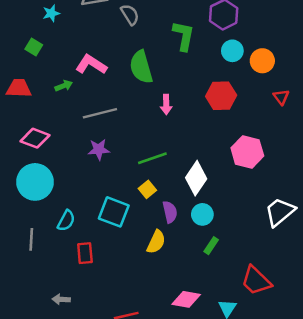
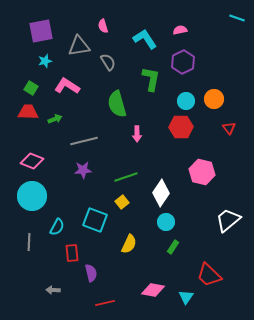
cyan circle: (232, 51) -> (186, 101), moved
pink L-shape: (91, 65) -> (67, 86), moved
red trapezoid: (19, 88) -> (28, 112), moved
purple semicircle: (170, 212) -> (91, 273), moved

